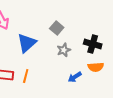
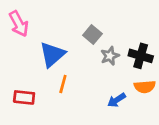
gray star: (64, 50) -> (110, 56), moved
orange line: (26, 76) -> (63, 84), moved

